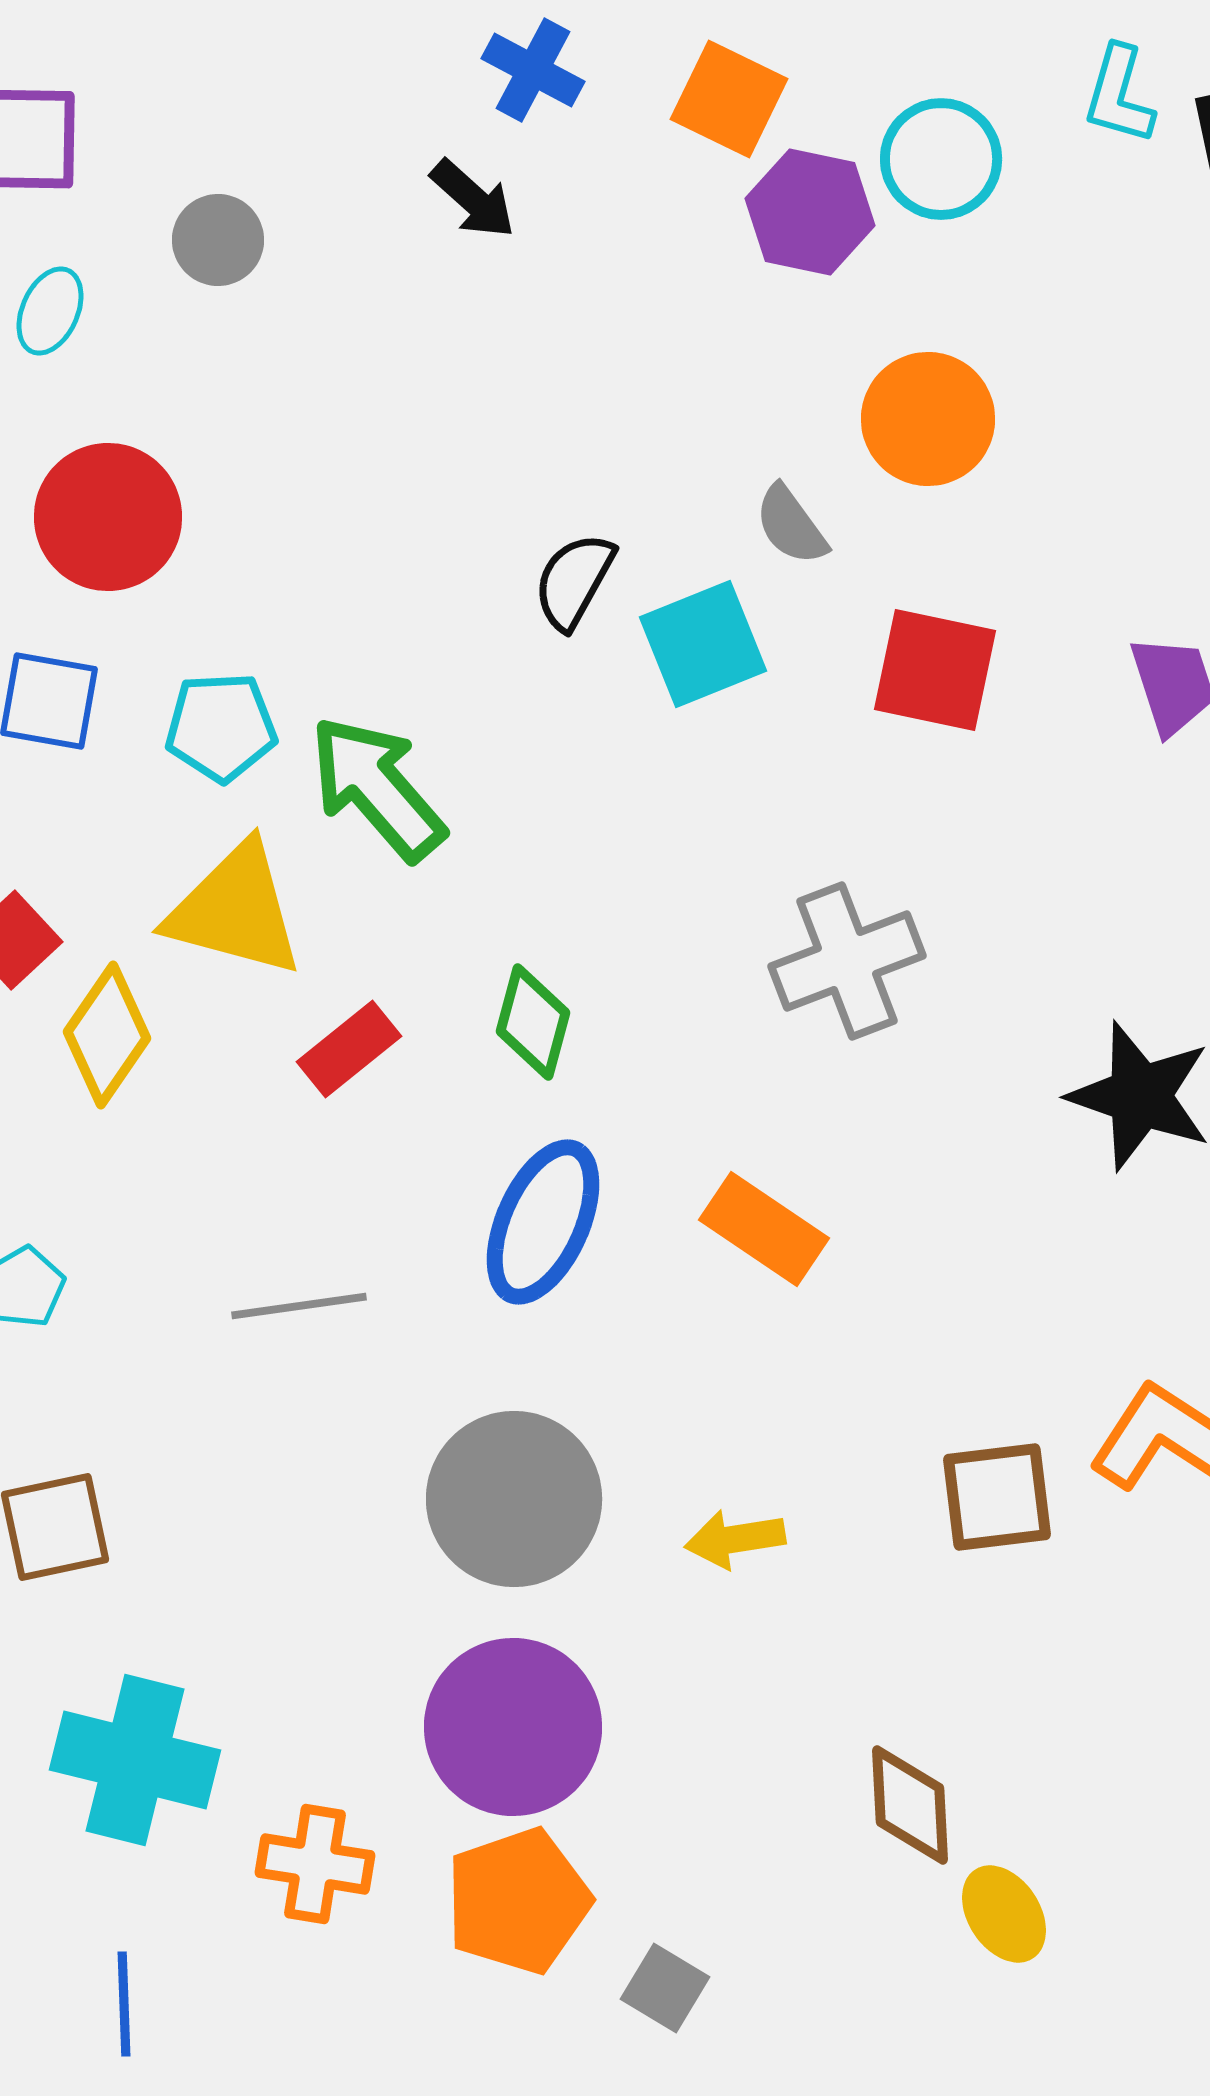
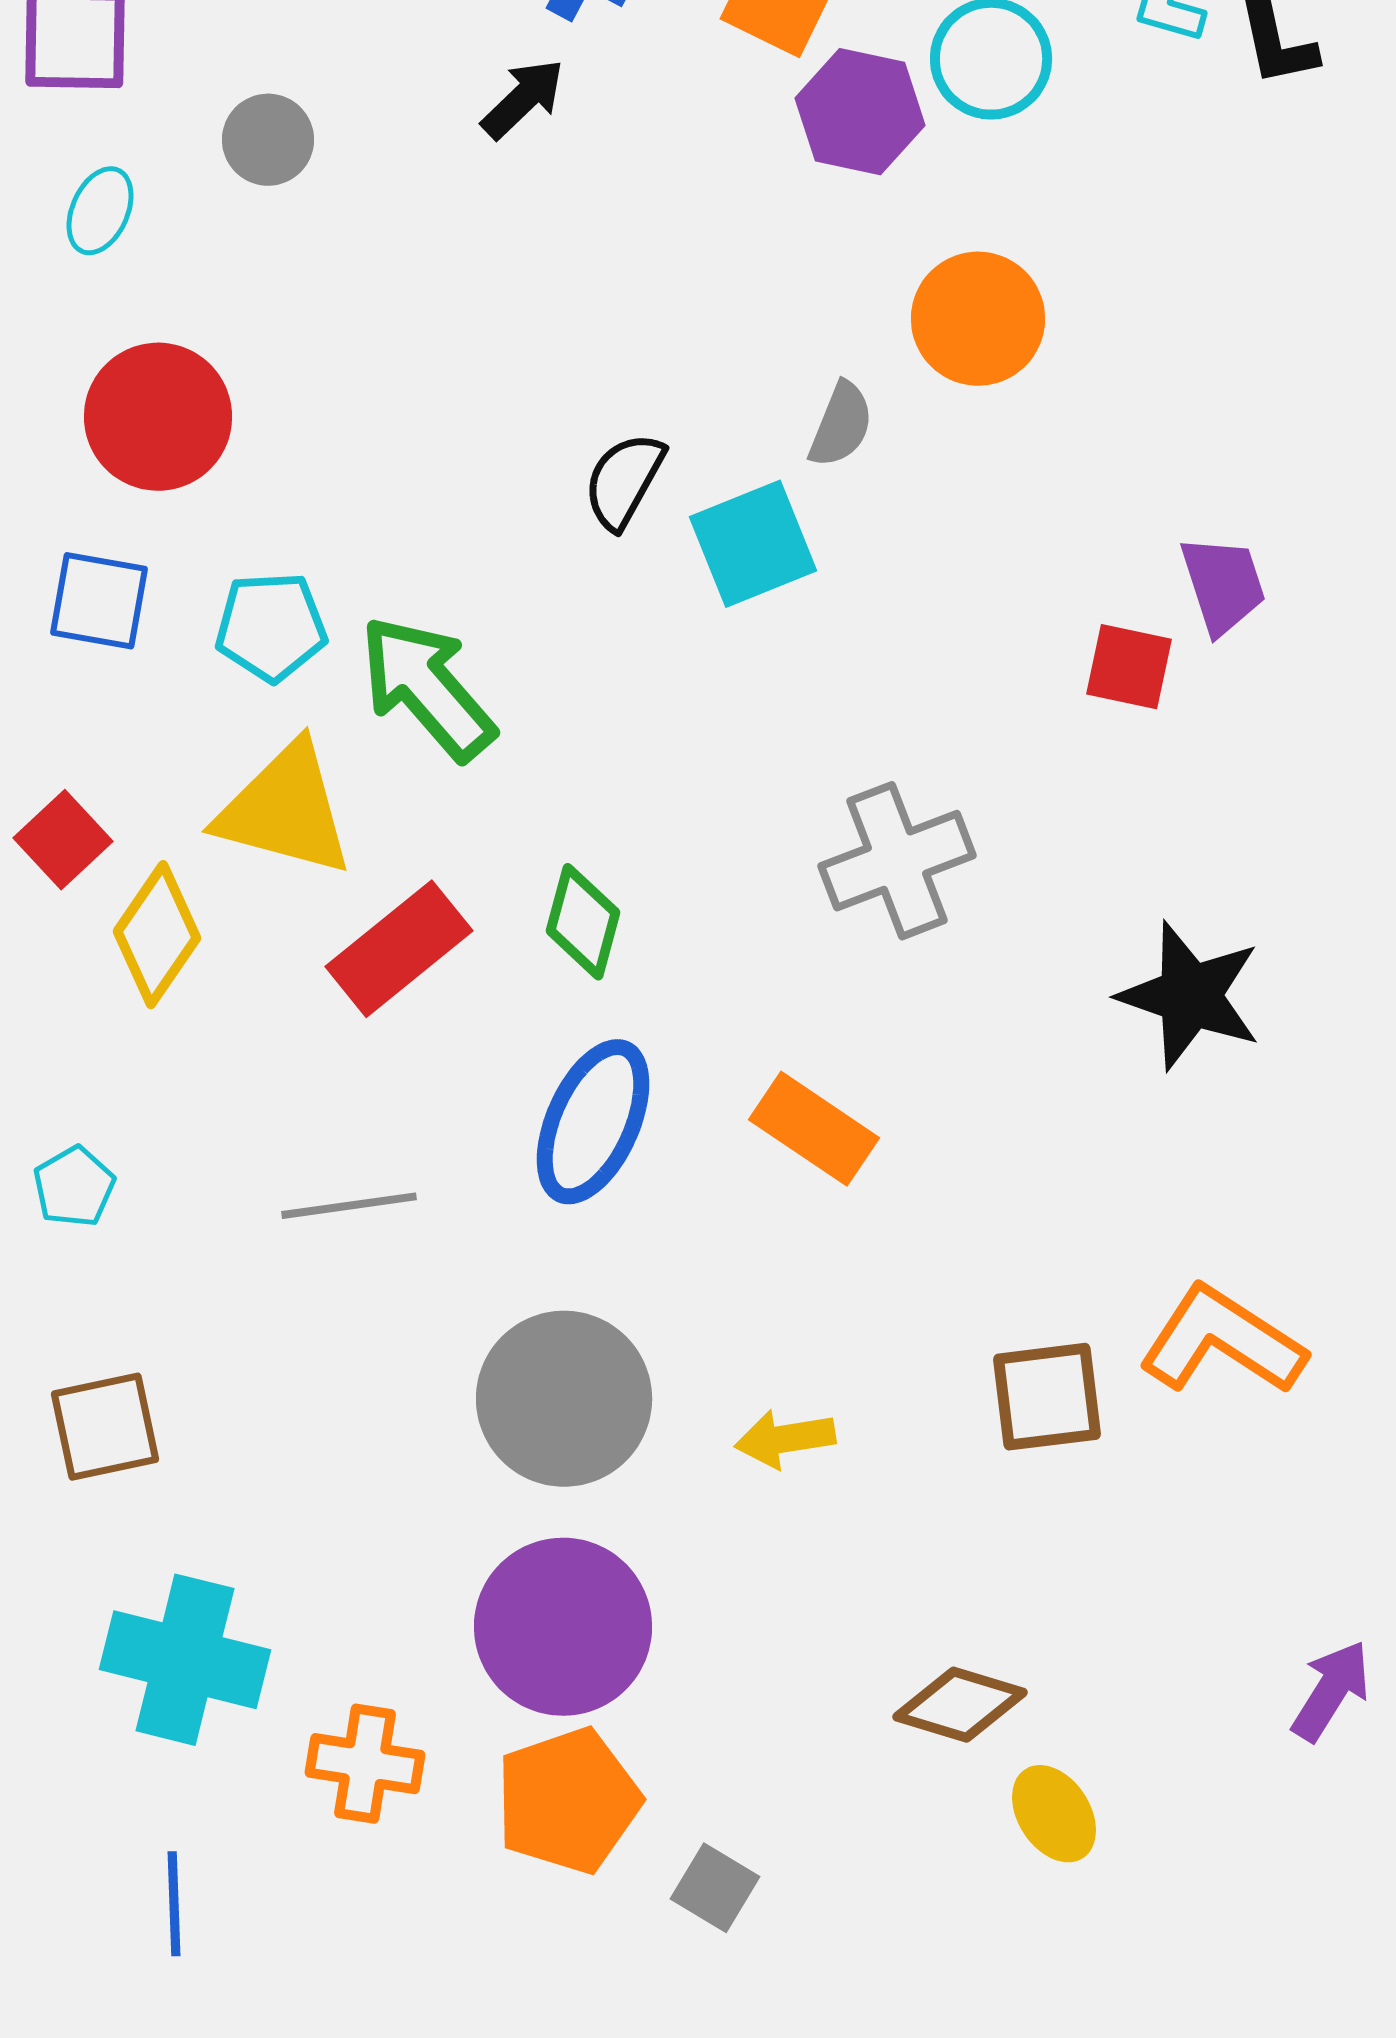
black arrow: (473, 199) -> (523, 99), turned -86
gray semicircle: (791, 525) -> (841, 425), turned -122
red square: (935, 670) -> (1129, 667), moved, size x0.7
red rectangle: (349, 1049) -> (399, 949), size x1.4
brown diamond: (910, 1805) -> (960, 1705), turned -70

